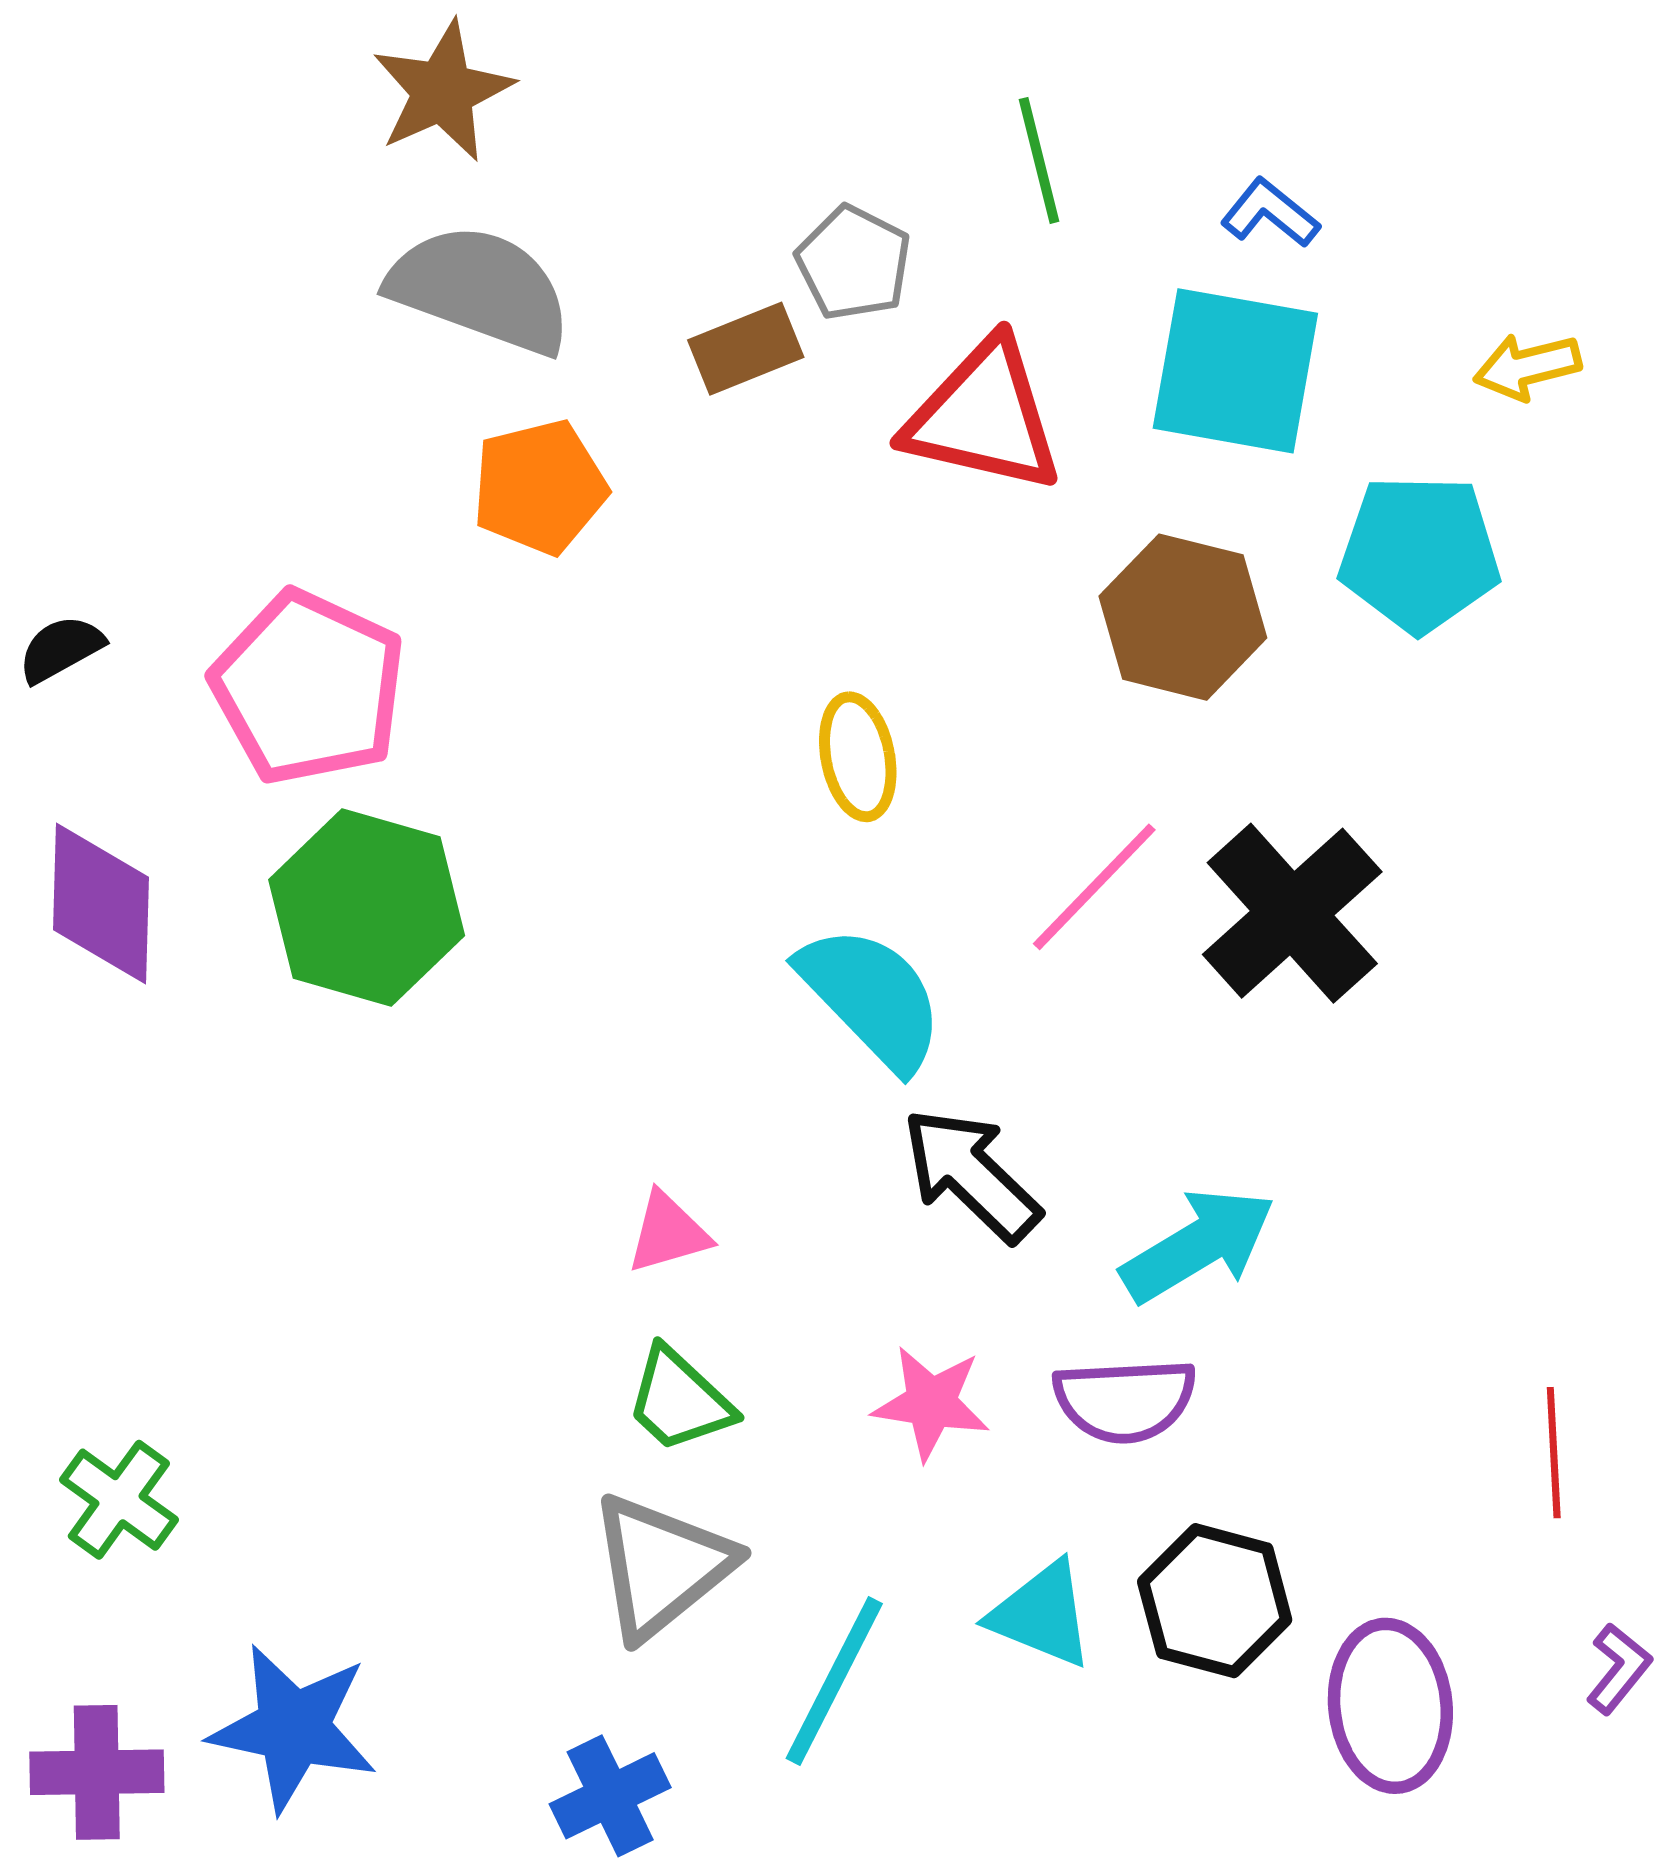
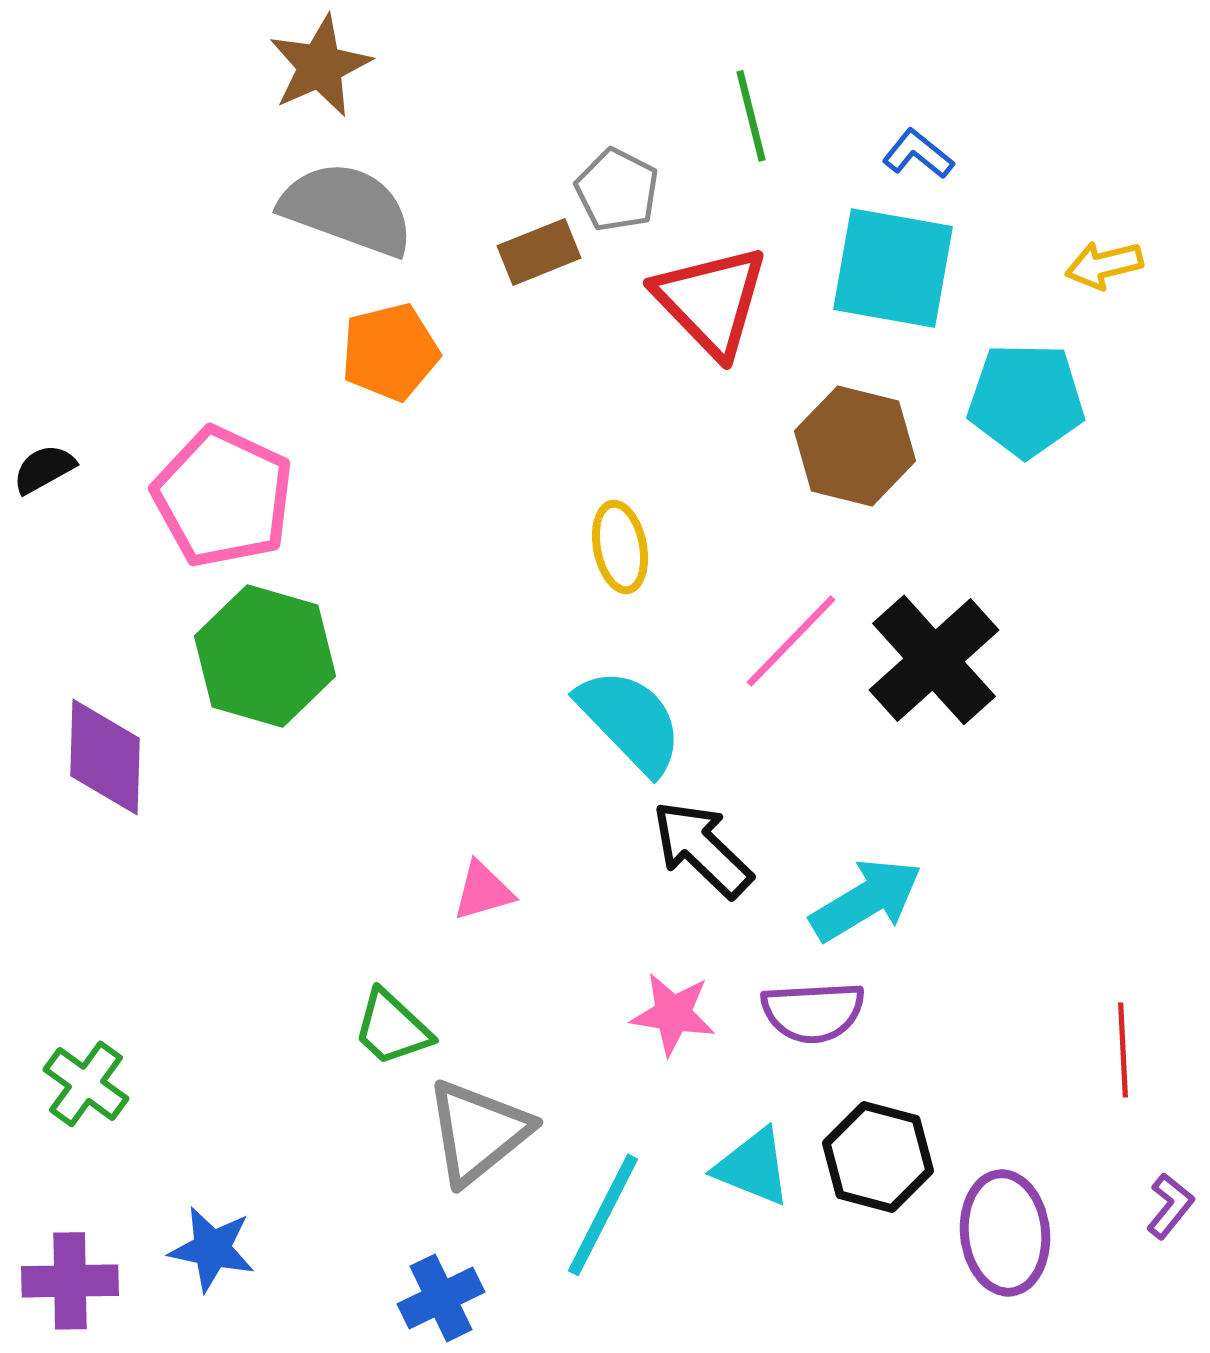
red triangle: (984, 416) -> (711, 301), turned 33
purple diamond: (101, 903) -> (105, 757), moved
green trapezoid: (679, 1400) -> (392, 1028), moved
blue star: (293, 1728) -> (212, 1249), size x0.7

